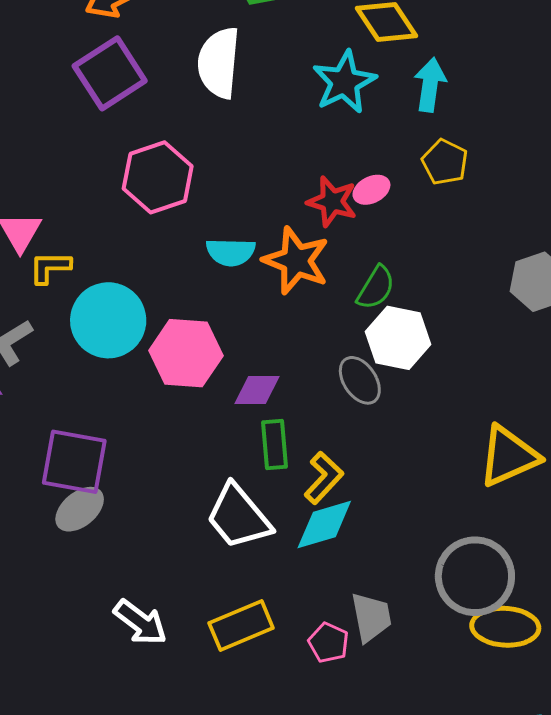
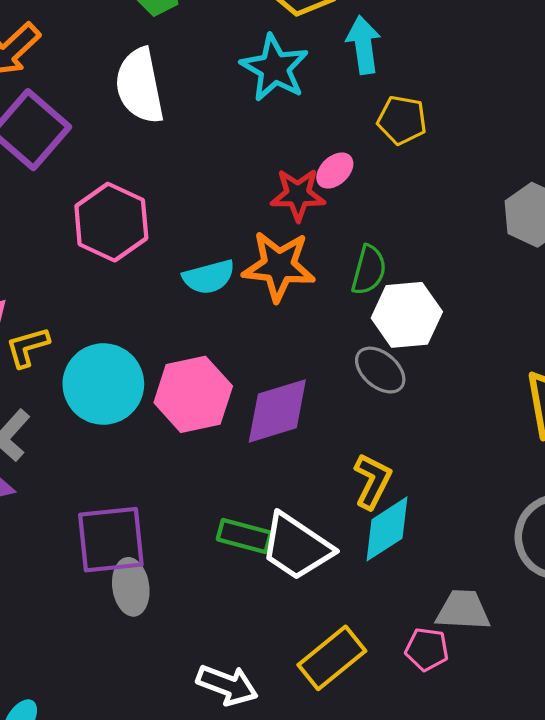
purple diamond: (257, 390) -> (277, 411), size x1.5
green rectangle: (274, 445) -> (244, 536), moved, turned -54
gray ellipse: (80, 509) -> (131, 587), turned -42
gray trapezoid: (371, 617) -> (463, 610), turned -60

